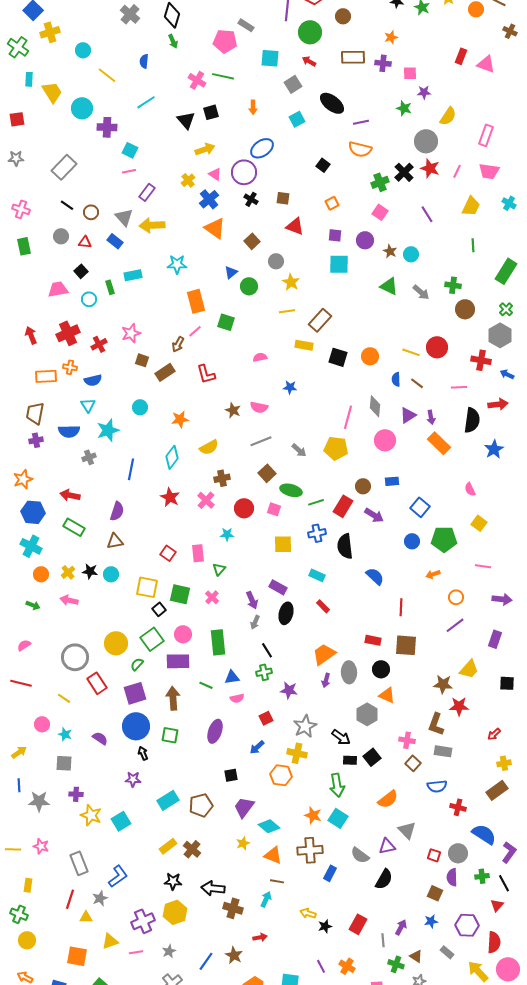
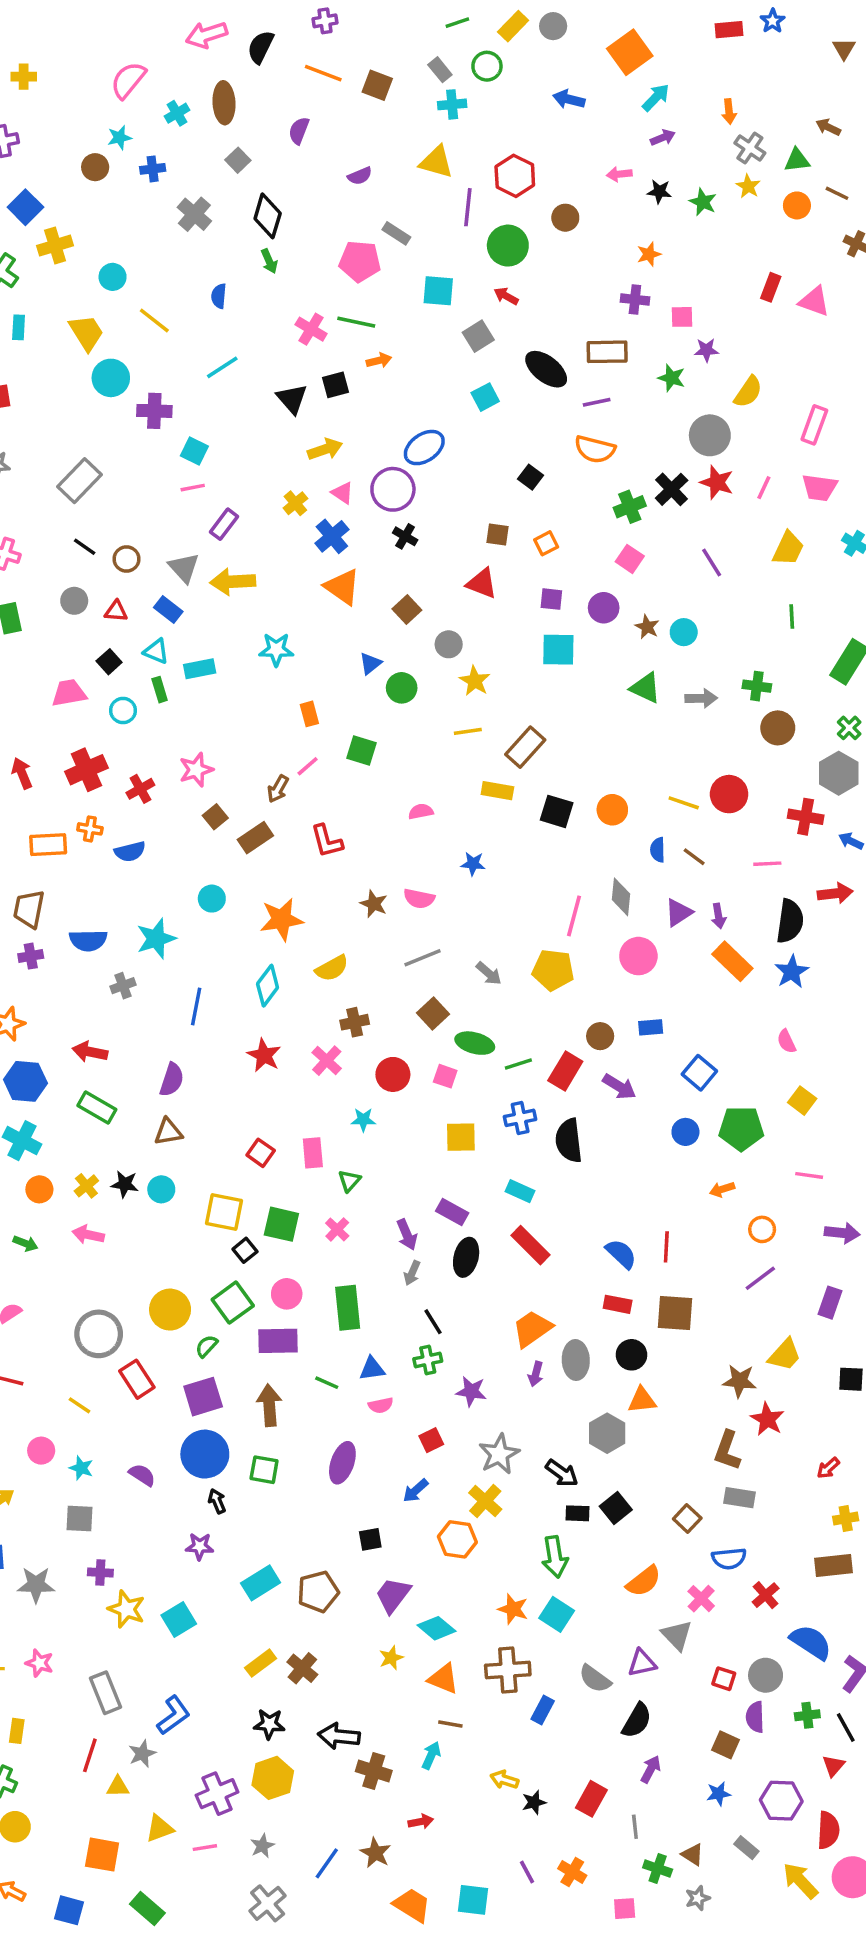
brown rectangle: (353, 57) -> (607, 352), moved
yellow trapezoid: (52, 92) -> (86, 333), moved
orange arrow: (253, 107) -> (379, 360), moved, turned -104
brown square: (283, 198) -> (497, 535), moved
gray arrow: (421, 292) -> (701, 698), turned -42
orange rectangle: (196, 301) -> (309, 714), size x0.6
brown square: (142, 360) -> (215, 817), turned 32
cyan triangle: (88, 405) -> (156, 651), moved, turned -35
orange star: (180, 419) -> (281, 919), size x1.4
blue star: (494, 449) -> (792, 972), moved
blue semicircle: (375, 576) -> (621, 1254), moved
red rectangle: (323, 606) -> (530, 1245), size x1.6
orange triangle: (387, 695) -> (642, 1400), turned -30
red star: (459, 706) -> (767, 1419), turned 30
pink cross: (407, 740) -> (701, 1599), moved, turned 35
yellow cross: (297, 753) -> (485, 1501), turned 30
brown rectangle: (497, 790) -> (833, 1566), turned 30
red cross: (458, 807) -> (766, 1595), turned 35
purple arrow: (401, 927) -> (651, 1769), moved

